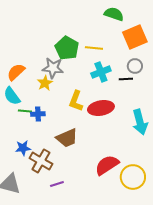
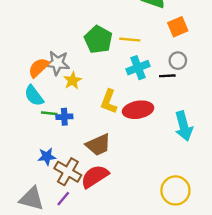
orange square: (135, 37) -> (178, 27), size x0.7
gray star: (53, 68) -> (57, 63), moved
red semicircle: (107, 165) -> (95, 176), moved
purple line: (57, 184) -> (63, 199), moved, turned -32

